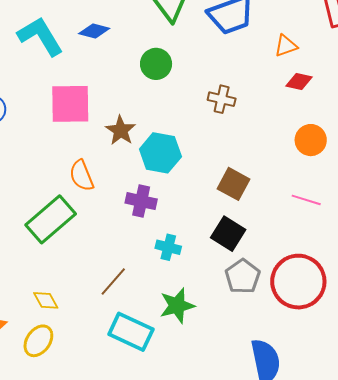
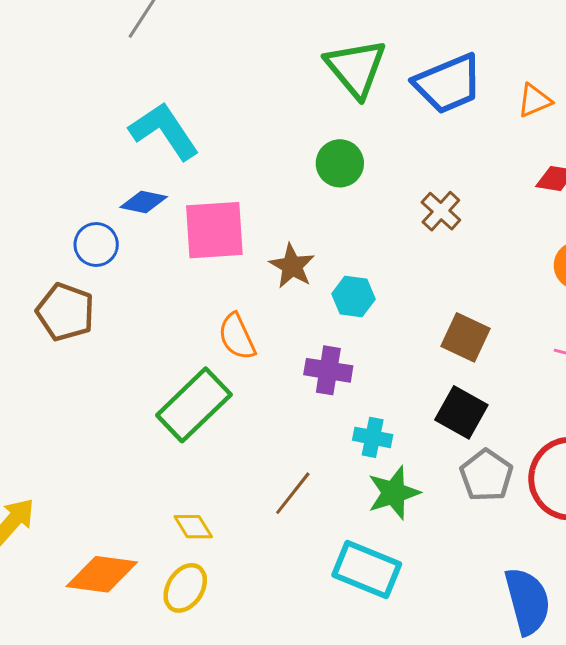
blue diamond: (94, 31) -> (144, 202), moved
orange triangle: (286, 46) -> (534, 101), moved
brown cross: (222, 99) -> (441, 211), turned 32
cyan hexagon: (160, 153) -> (353, 296), size x0.7
green star: (177, 306) -> (394, 493), moved
cyan rectangle: (131, 332) -> (367, 570), moved

